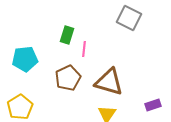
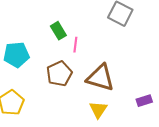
green rectangle: (67, 35) -> (58, 31), turned -48

